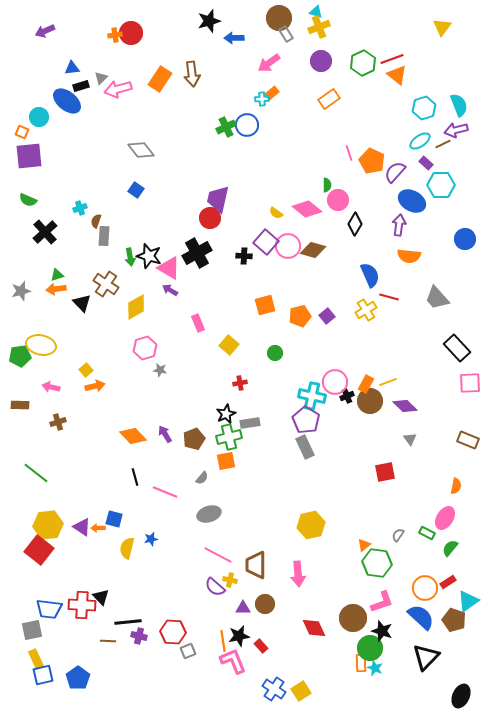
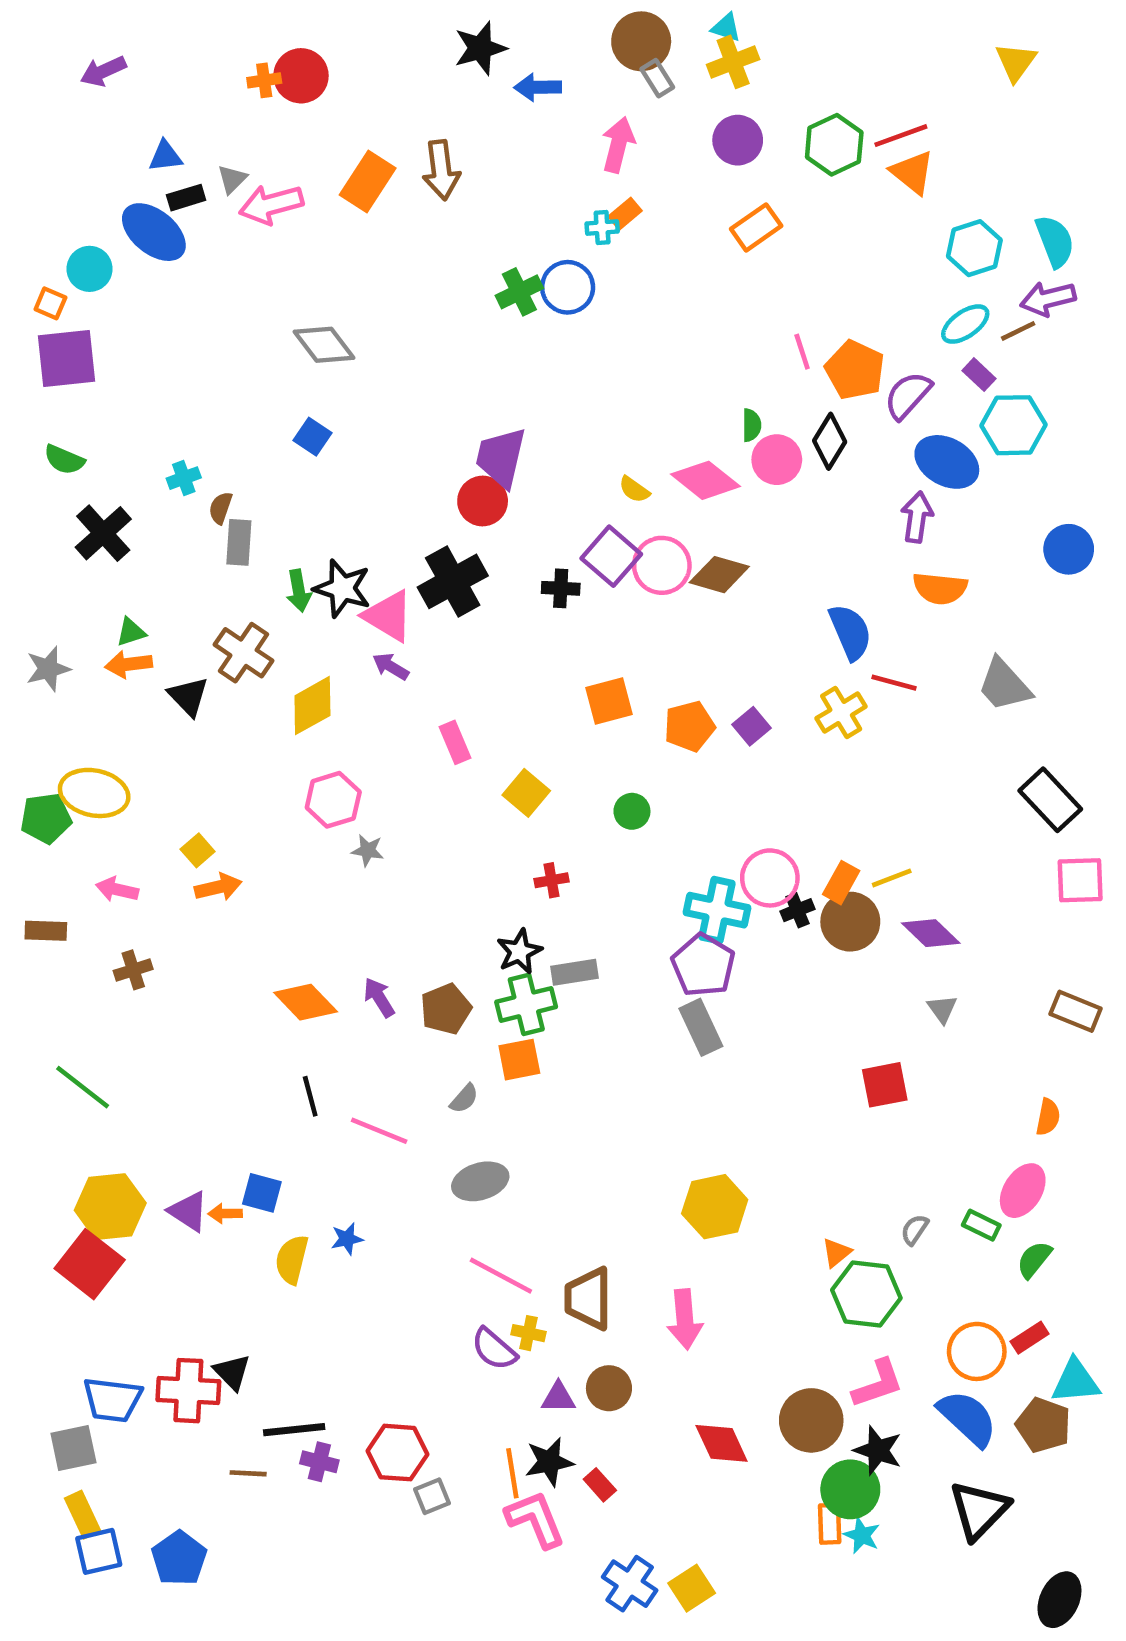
pink arrow: (269, 63) -> (618, 145), turned 140
black diamond: (355, 224) -> (830, 441), moved
cyan triangle: (468, 601) -> (1076, 1381), turned 30

